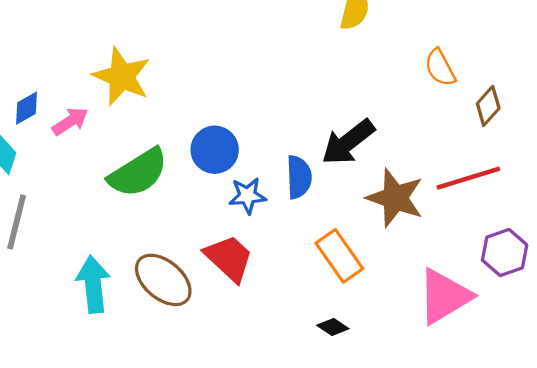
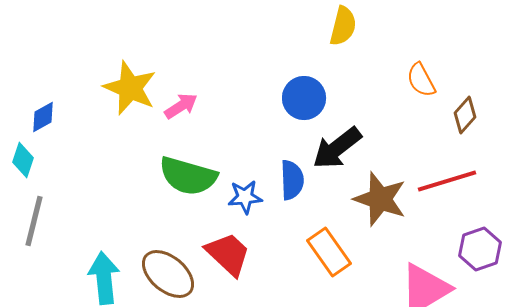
pink arrow: (70, 121) -> (181, 106), moved
blue circle: (215, 150) -> (304, 98), moved
green semicircle: (138, 173) -> (188, 176), moved, turned 48

